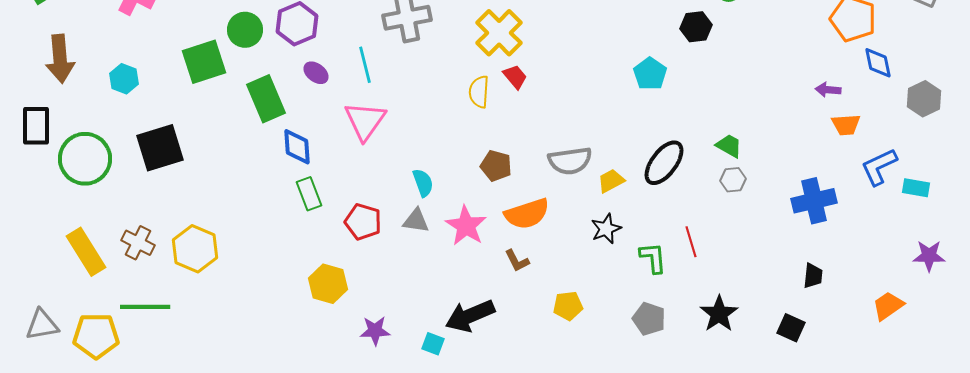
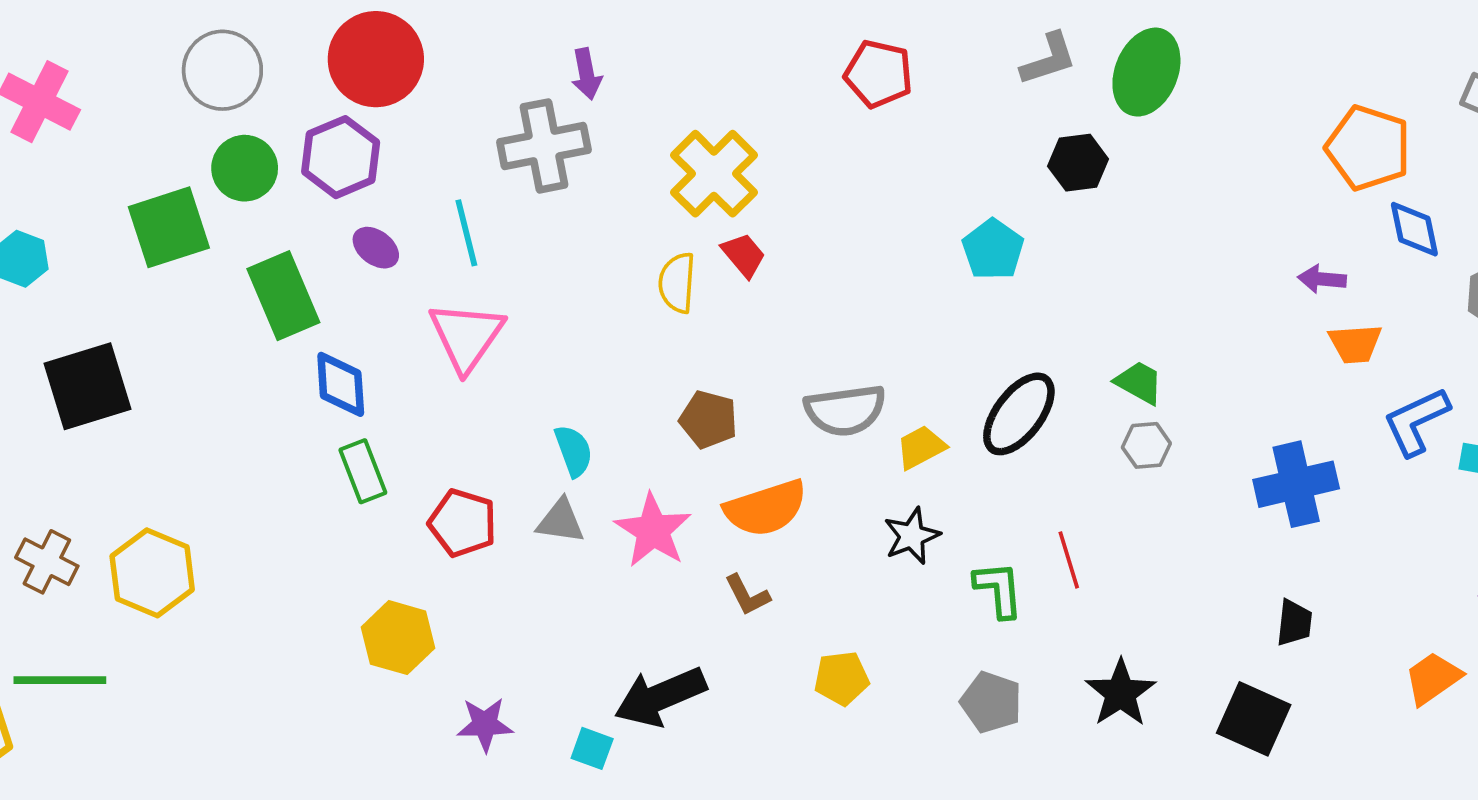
black square: (791, 328) -> (1254, 719), size x1.4

